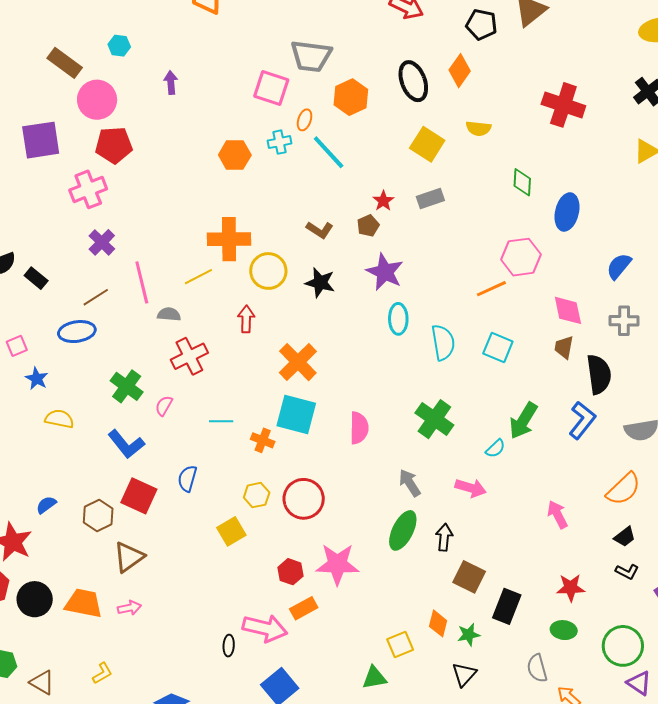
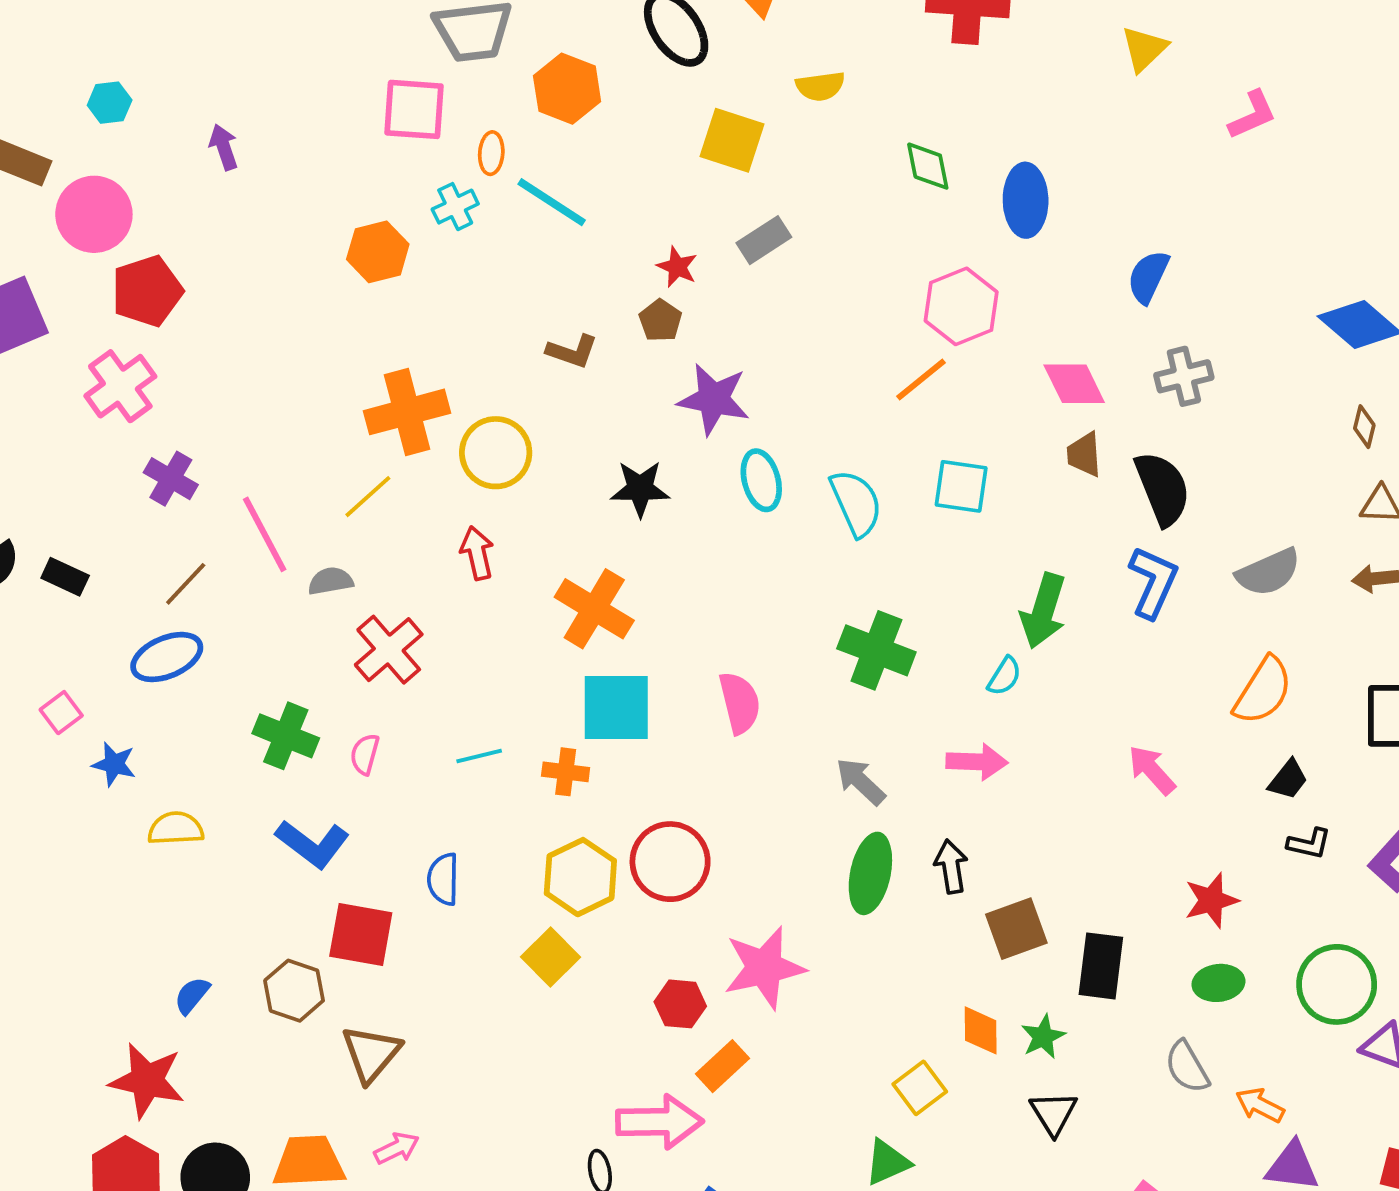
black star: (320, 283) -> (640, 489), moved
yellow hexagon: (257, 495) -> (580, 877), size x1.5
brown square: (469, 577) -> (1016, 929), turned -32

